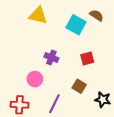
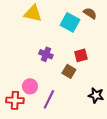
pink circle: (35, 79) -> (30, 86), moved
brown square: (79, 86) -> (69, 71), moved

